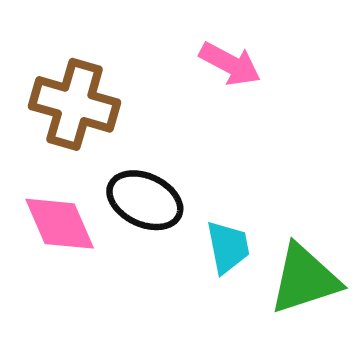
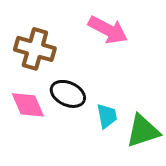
pink arrow: (230, 64) -> (108, 30), size x1.4

